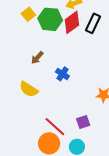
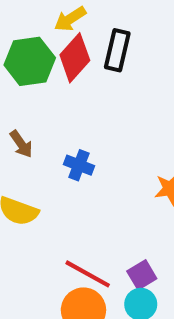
brown arrow: (37, 58) -> (21, 144), turned -64
purple square: (83, 122) -> (142, 275), moved

